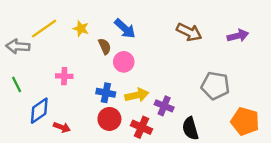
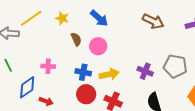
brown semicircle: (105, 46) -> (76, 39), moved
pink cross: (64, 76) -> (48, 66), moved
purple cross: (164, 106) -> (145, 71), moved

